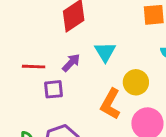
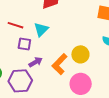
cyan triangle: (105, 52) -> (41, 30), moved
purple arrow: (71, 63) -> (36, 62), moved

